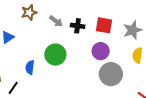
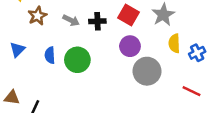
red square: (104, 25) -> (129, 15), turned 30
blue semicircle: (30, 67) -> (50, 55), moved

